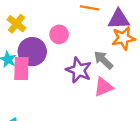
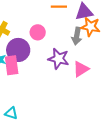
orange star: (123, 38) -> (90, 27), turned 30
gray arrow: (103, 60) -> (77, 36), moved, turned -114

